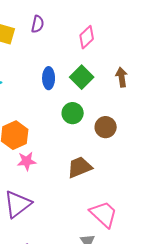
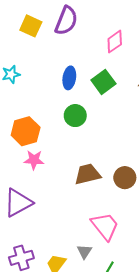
purple semicircle: (38, 24) -> (66, 21), size x1.6
green circle: (73, 113) -> (75, 116), moved
brown circle: (106, 127) -> (125, 178), moved

